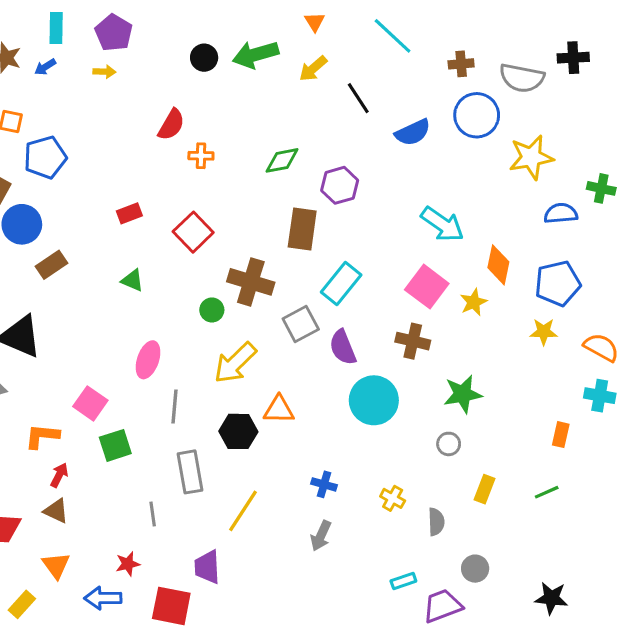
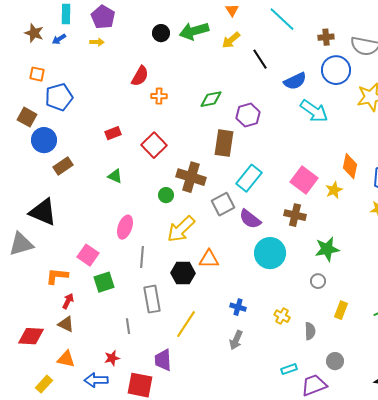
cyan arrow: (442, 224) -> (314, 111), moved
purple semicircle: (343, 347) -> (250, 219), turned -30
orange triangle: (56, 565) -> (66, 359), turned -42

